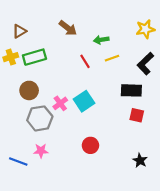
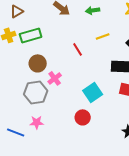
green arrow: (101, 40) -> (93, 10), moved
red line: (85, 61) -> (78, 49), moved
brown circle: (29, 90) -> (38, 63), moved
cyan square: (84, 101) -> (93, 92), moved

